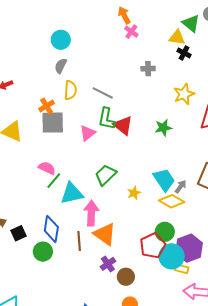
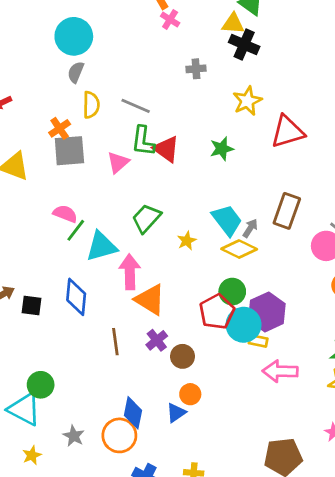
cyan circle: (61, 40) -> (74, 36), size x1.4
black cross: (184, 53) -> (244, 44), size x1.5
black square: (19, 233) -> (32, 305), turned 35
brown line: (79, 241) -> (115, 342), moved
green circle: (43, 252) -> (41, 385), moved

